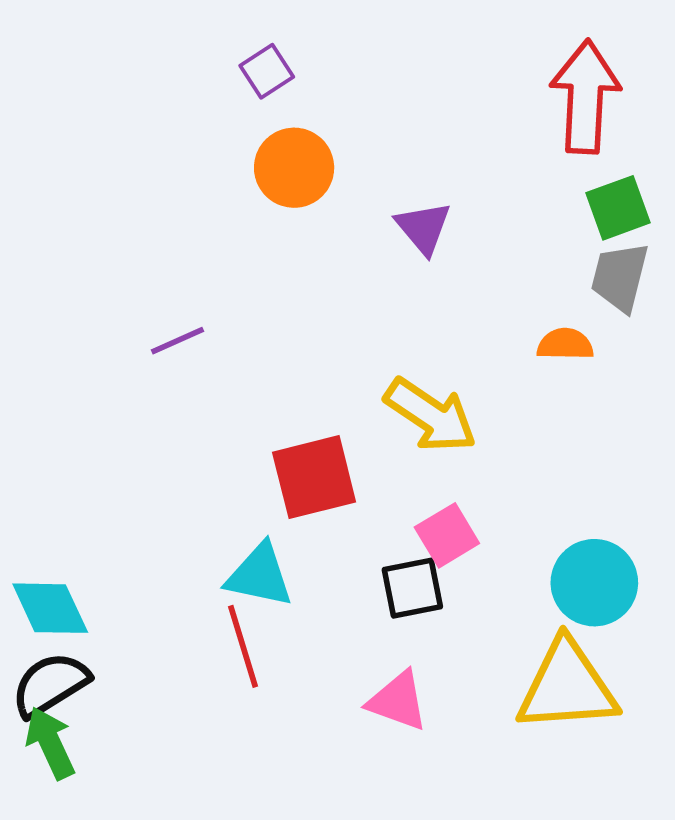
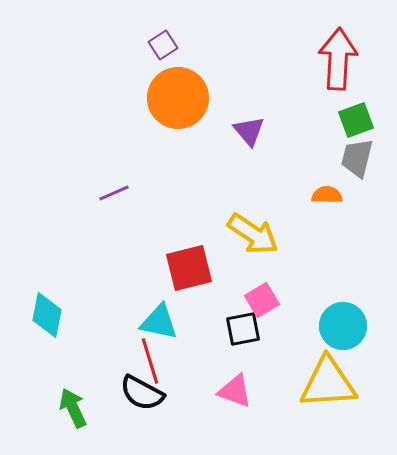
orange circle: (294, 168) -> (178, 98), size x1.4
cyan diamond: (50, 608) -> (47, 315), moved, turned 36
black semicircle: (50, 685) -> (142, 393), moved, turned -120
green arrow: (50, 743) -> (73, 408), moved

